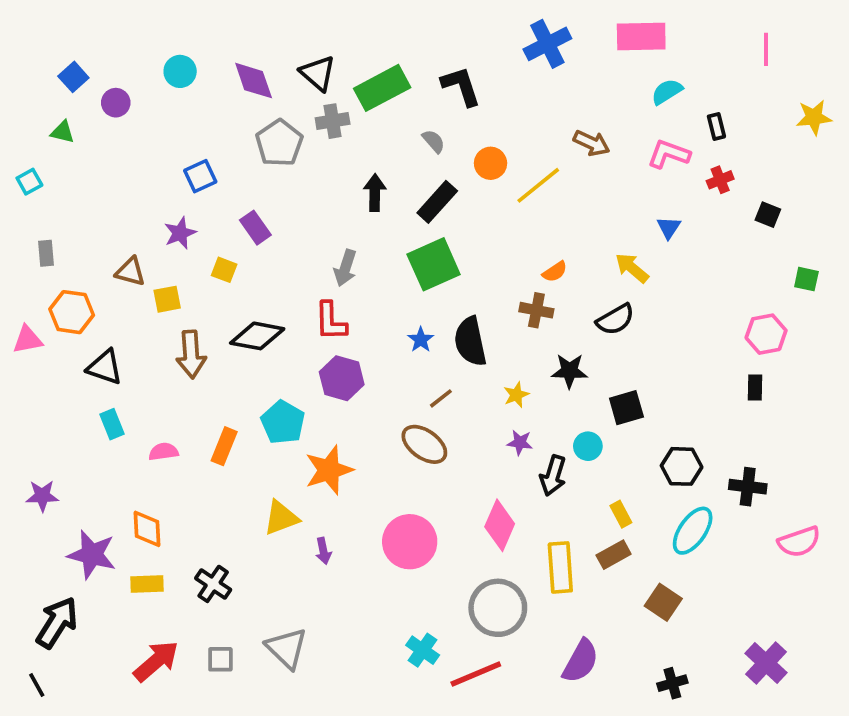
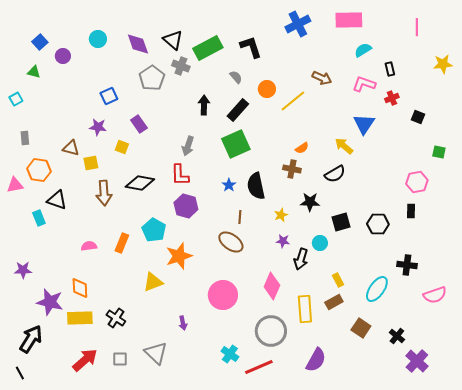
gray cross: (333, 121) -> (181, 66), turned 30
blue triangle: (669, 228) -> (364, 124), size x1.6
purple star: (180, 233) -> (98, 127), turned 30
brown line: (441, 398) -> (240, 217), turned -48
cyan rectangle: (112, 424) -> (39, 218), moved
black hexagon: (682, 466) -> (378, 224), moved
purple arrow: (323, 551) -> (183, 323), moved
yellow rectangle: (147, 584) -> (80, 318), size x1.4
black cross: (672, 683) -> (397, 336), moved, turned -35

